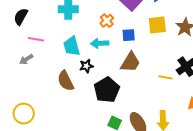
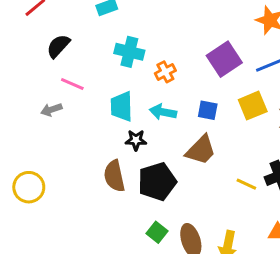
orange cross: (107, 21) -> (165, 72), moved
yellow square: (157, 25) -> (253, 106), turned -30
brown semicircle: (66, 81) -> (114, 176), moved

